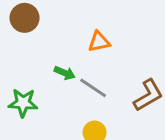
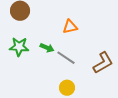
green star: (23, 103) -> (19, 47), moved

